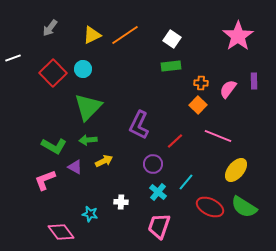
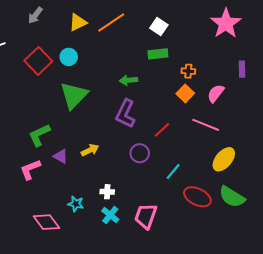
pink semicircle: (228, 89) -> (216, 93), moved
green arrow: (88, 140) -> (129, 80), moved
green L-shape: (54, 146) -> (39, 135), turned 125
cyan cross: (158, 192) -> (110, 215), moved

